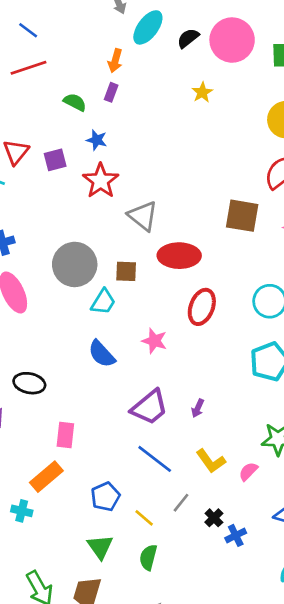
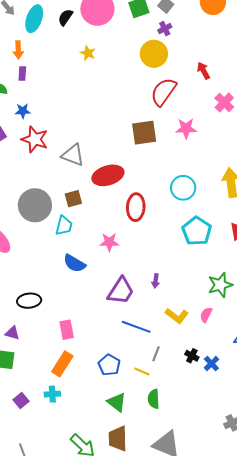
gray line: (181, 503) -> (156, 354), moved

